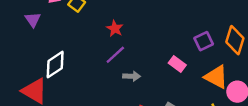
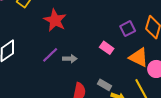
red star: (115, 29) -> (55, 20), size x1.6
purple line: (115, 55) -> (50, 55), moved

